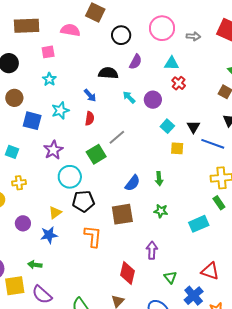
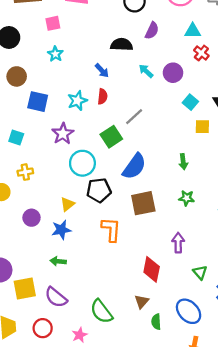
cyan star: (60, 110) -> (77, 101), moved
blue semicircle: (132, 183) -> (134, 166), moved, size x1.4
green arrow: (35, 265) -> (58, 261), moved

